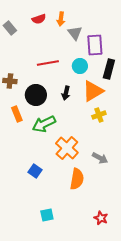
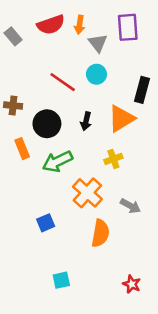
red semicircle: (39, 19) -> (51, 25), size x1.5
purple rectangle: (95, 45) -> (128, 27), moved
red line: (48, 63) -> (63, 82), turned 45
cyan circle: (80, 66) -> (96, 74), moved
yellow cross: (99, 115) -> (113, 159), moved
blue square: (35, 171) -> (46, 223), turned 32

